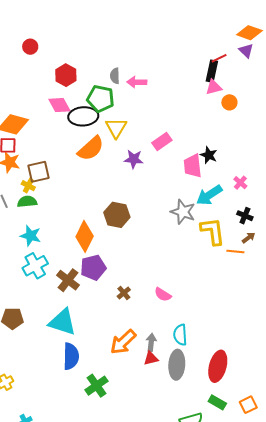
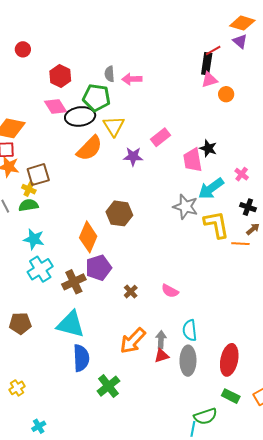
brown cross: (68, 280) -> (74, 282), turned 30

